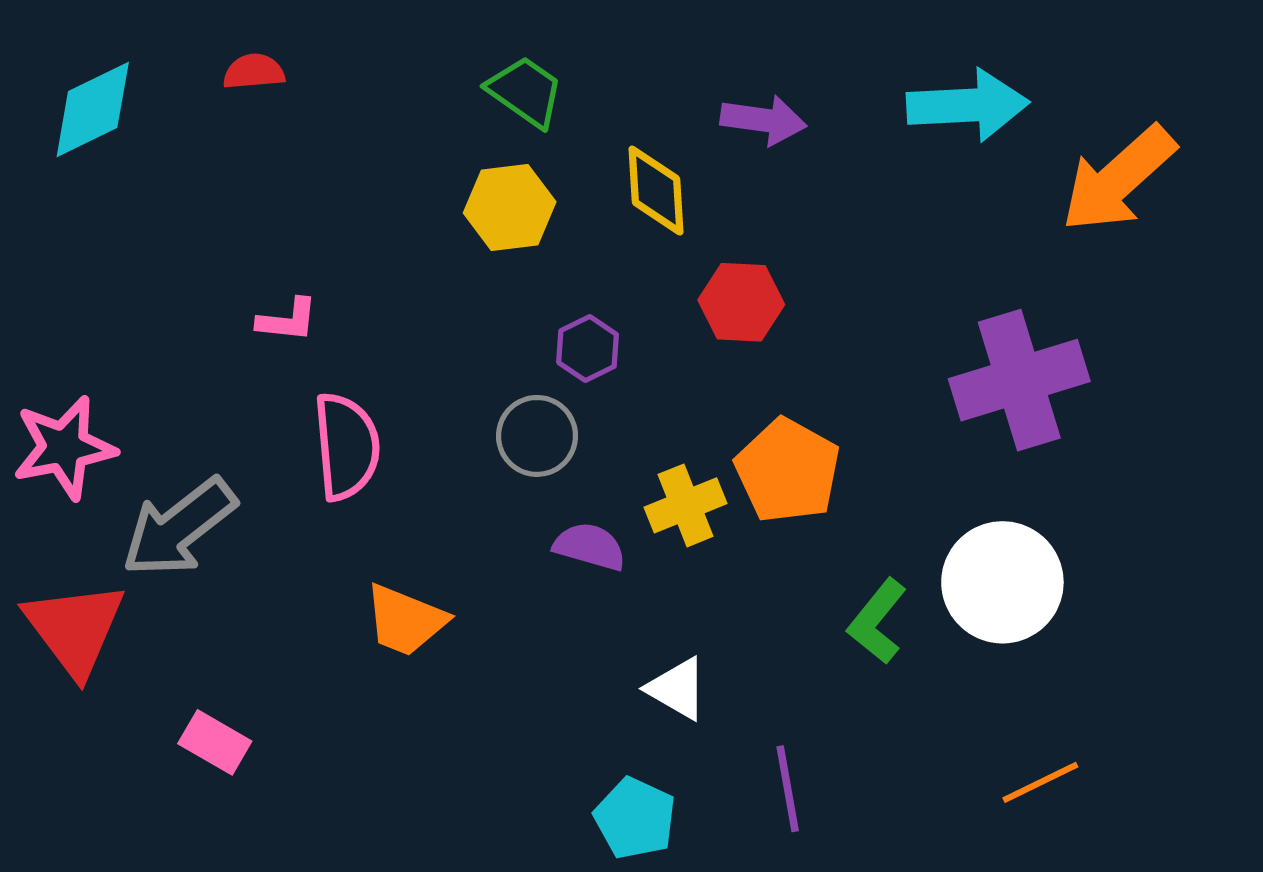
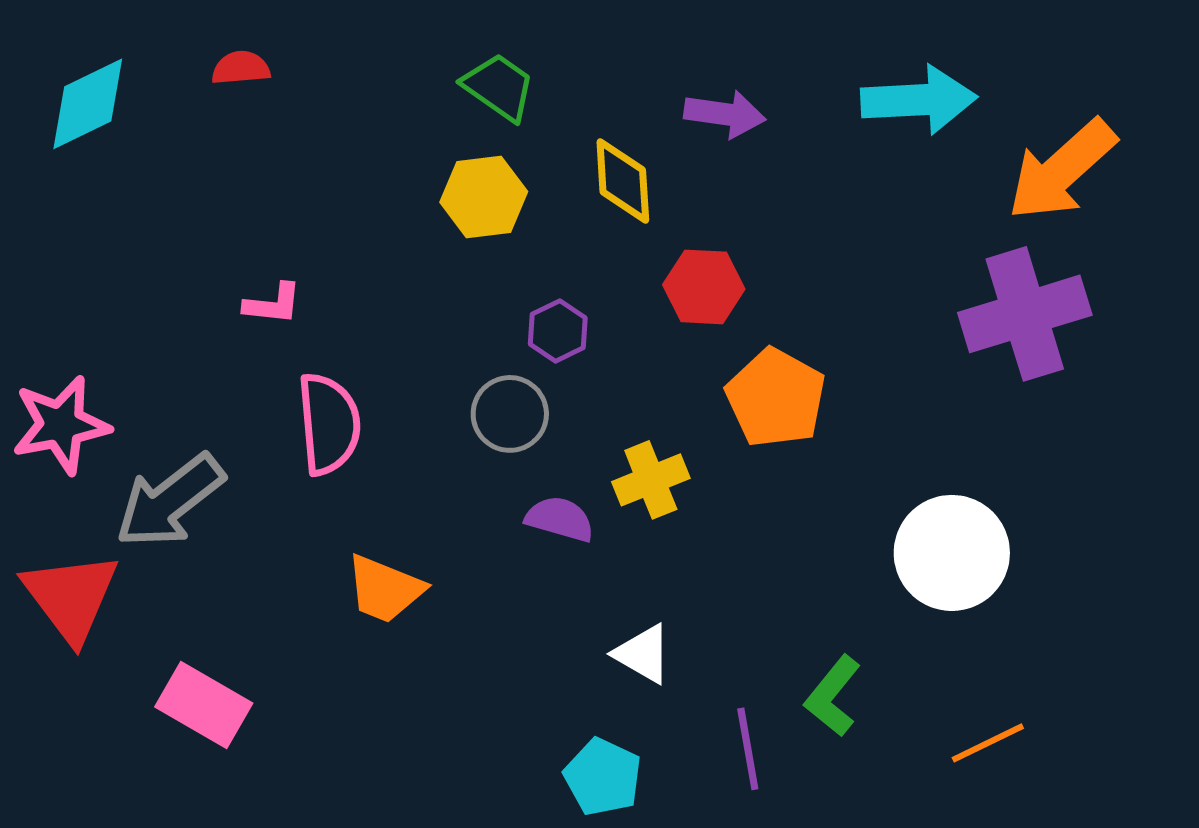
purple cross: (1019, 380) -> (1025, 314), moved
orange pentagon: (788, 471) -> (776, 398), moved
green L-shape: (877, 621) -> (833, 696), moved
pink rectangle: (215, 742) -> (204, 705), size x1.4

